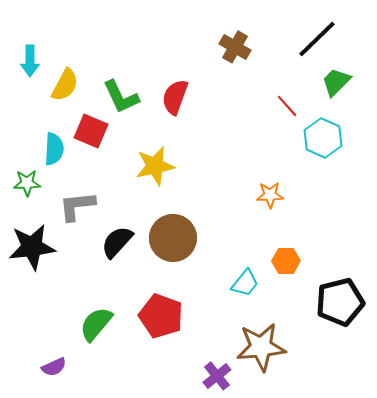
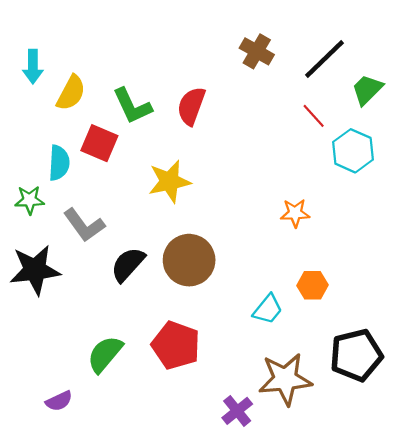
black line: (317, 39) -> (325, 59), moved
gray L-shape: (77, 206) -> (84, 225), turned -120
black pentagon: (340, 302) -> (356, 355), moved

